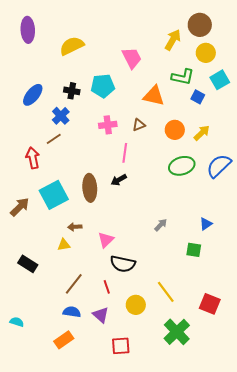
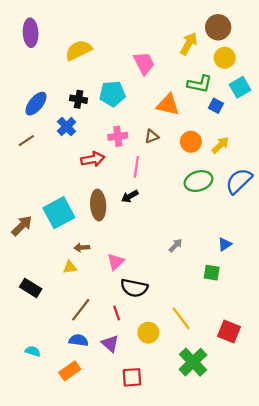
brown line: (54, 139) -> (26, 141), moved
red arrow: (33, 158) -> (93, 159), moved, turned 90
cyan semicircle: (17, 322) -> (33, 351), moved

